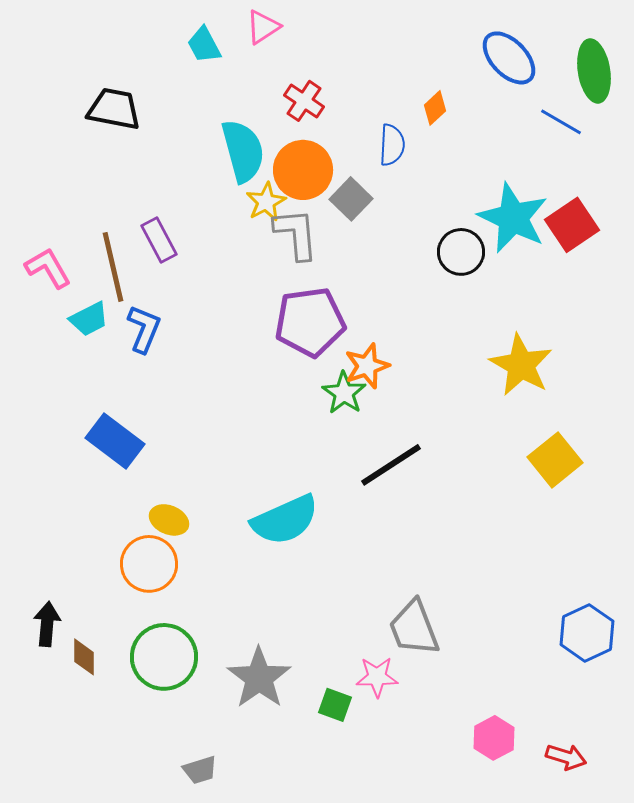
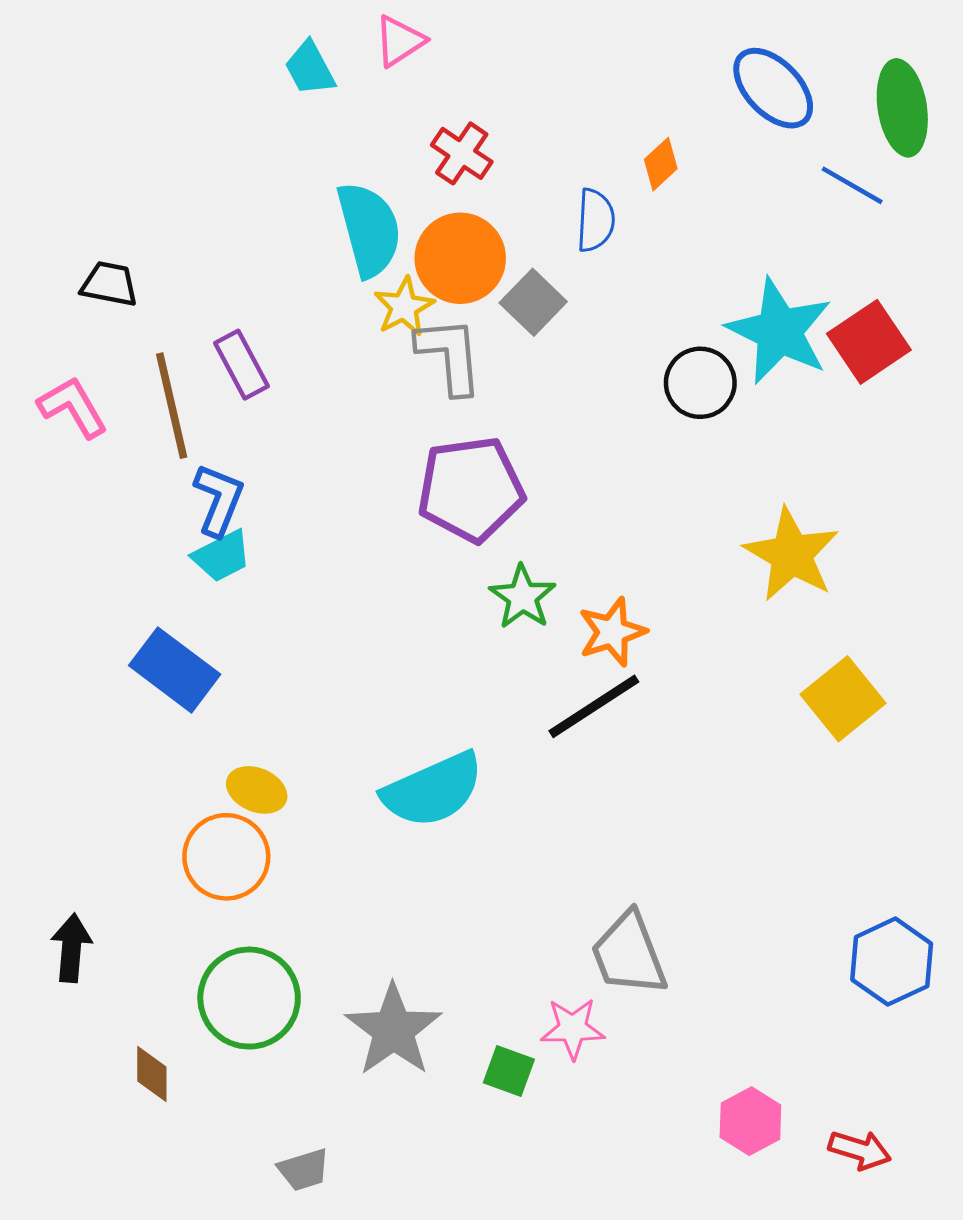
black trapezoid: (114, 109) -> (109, 284), moved, size x0.7
cyan trapezoid: (89, 319) -> (222, 556), moved
orange star: (367, 366) -> (612, 632), moved
brown diamond: (84, 657) -> (152, 1074), moved

